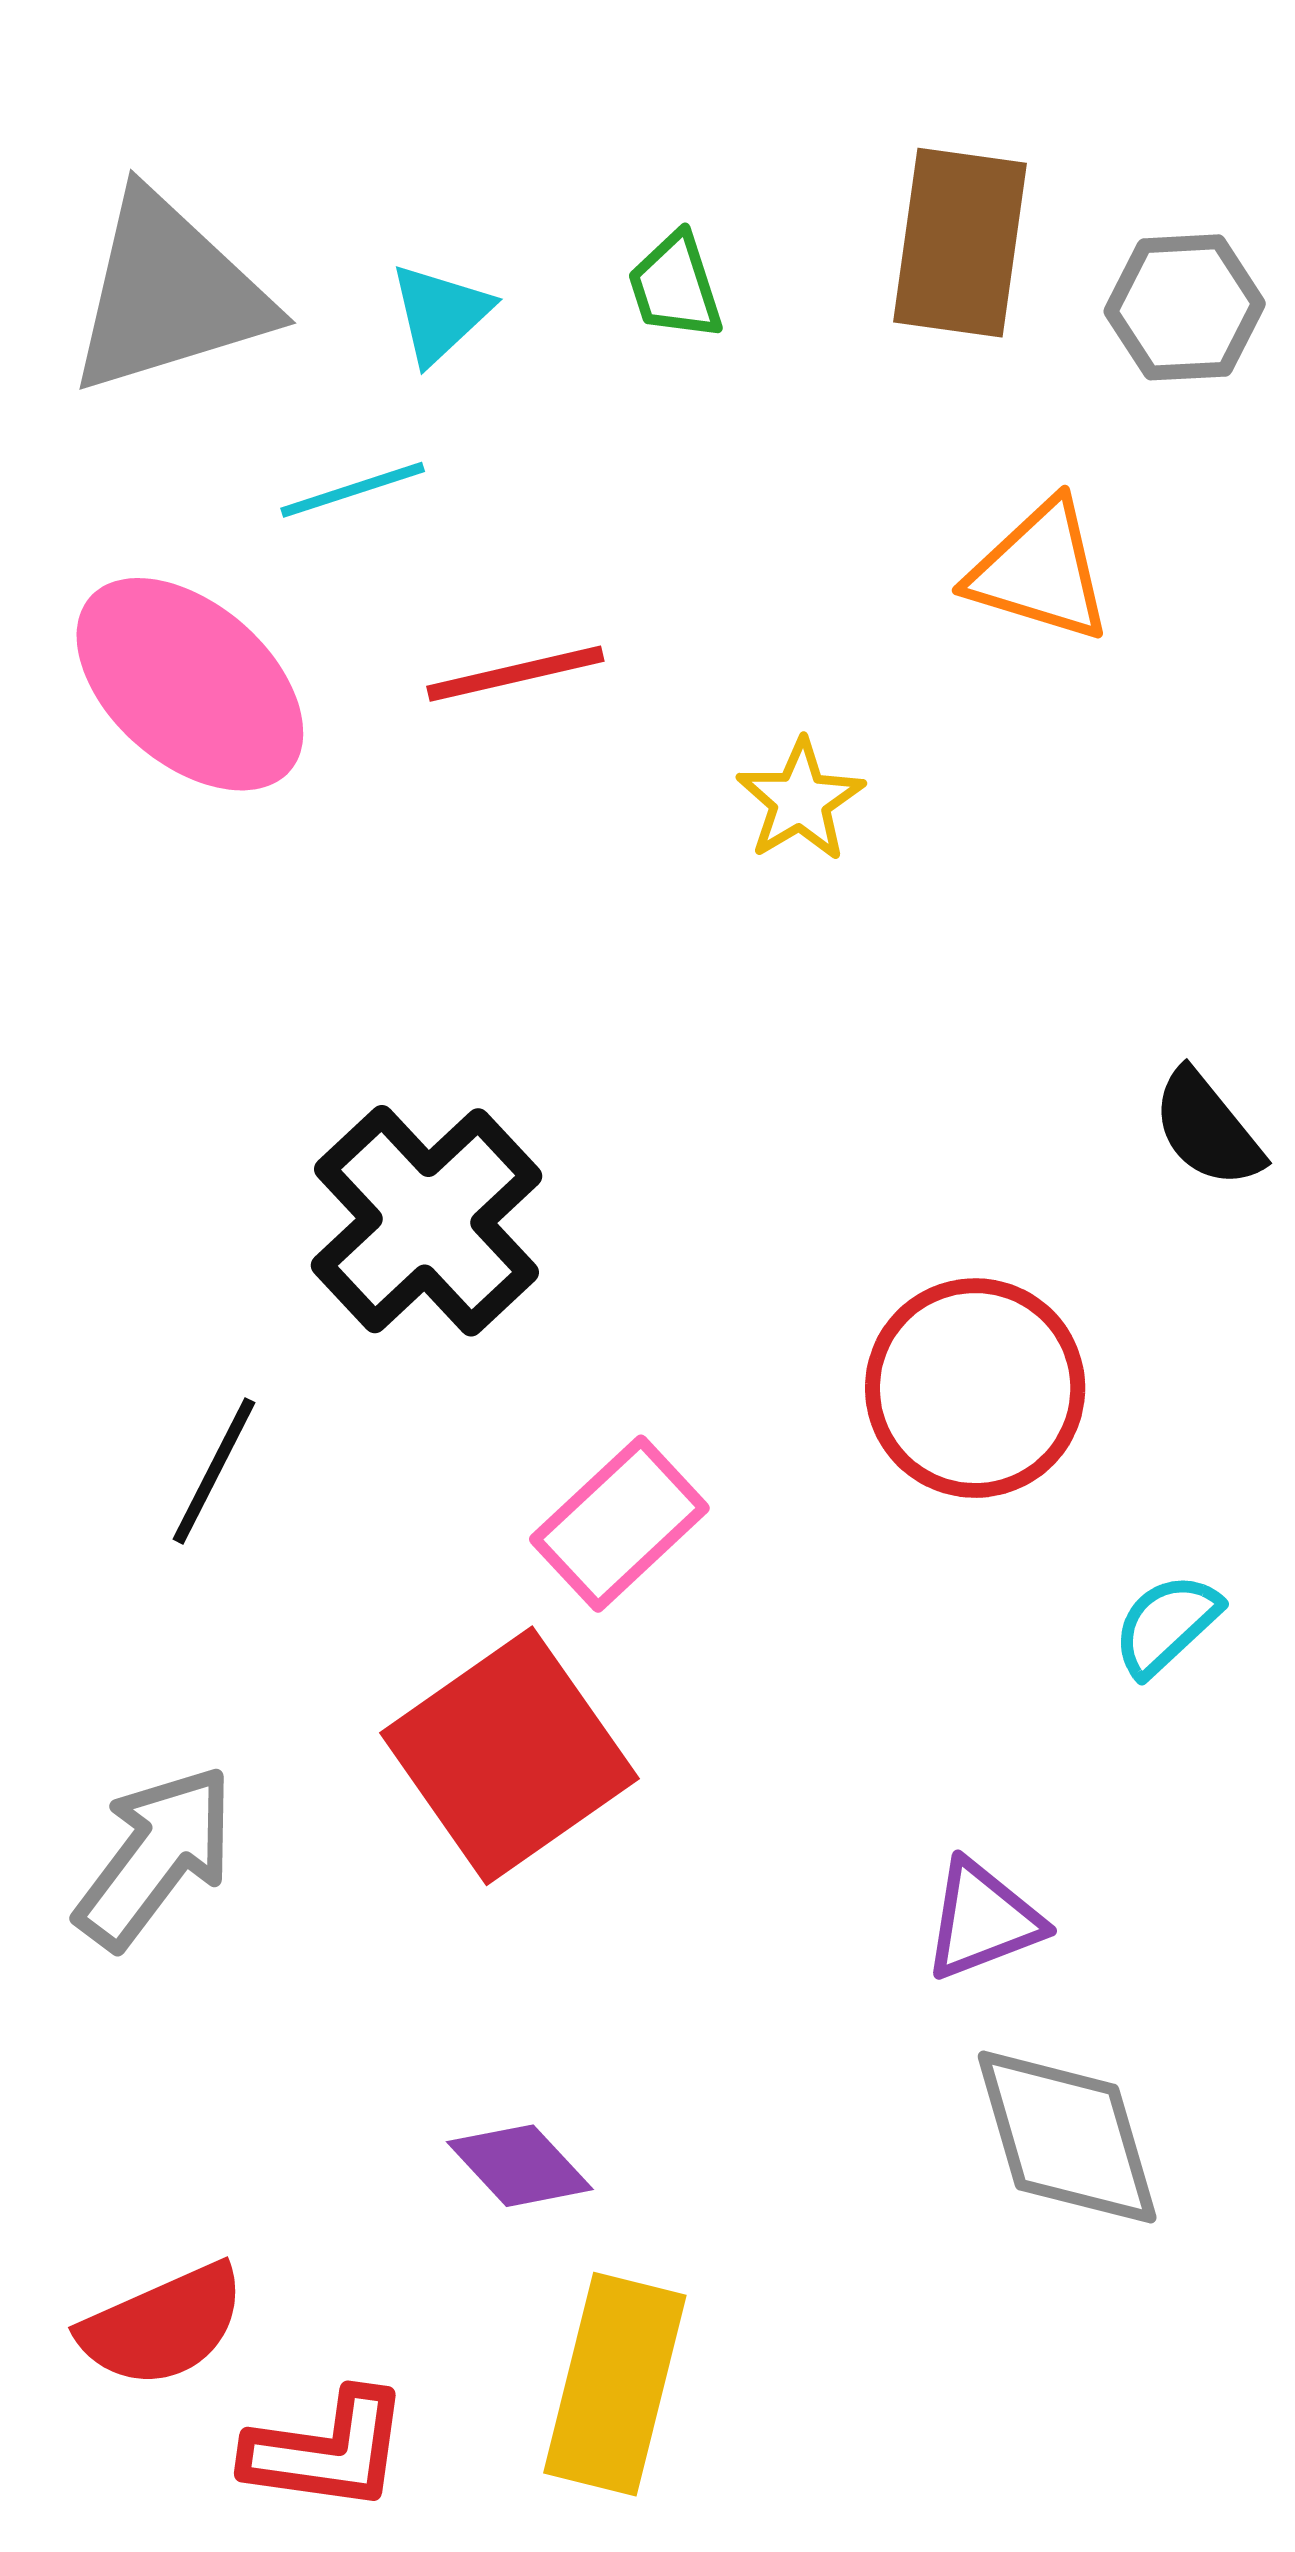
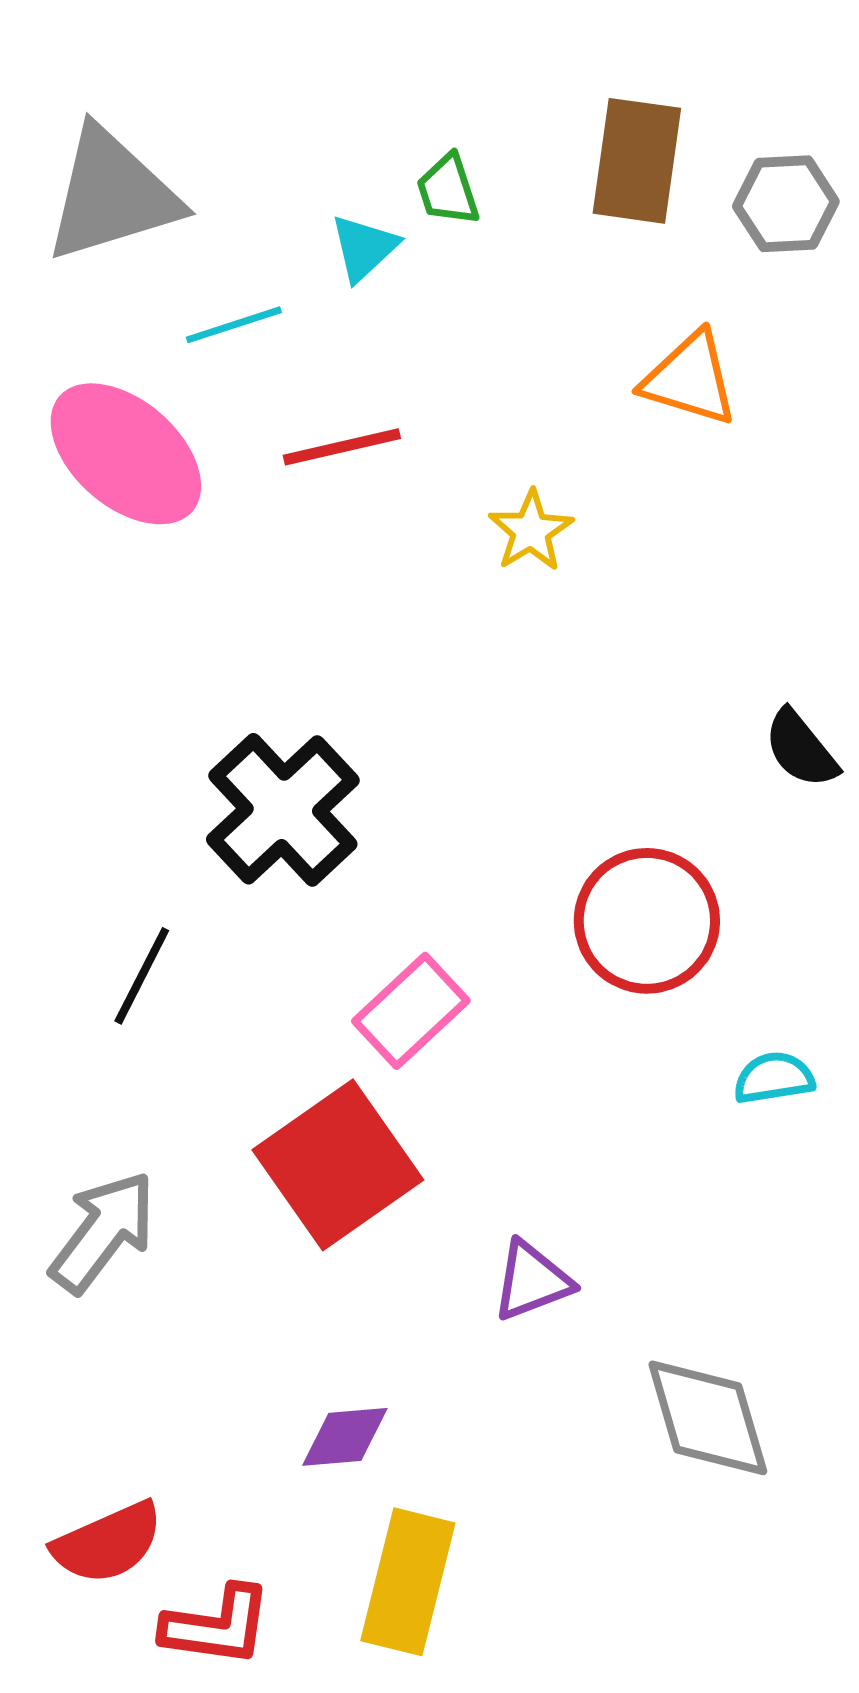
cyan triangle: (440, 313) -> (364, 248), moved
cyan semicircle: (1167, 1625) -> (774, 1078), turned 34
purple triangle: (983, 1920) -> (532, 1281), moved
purple diamond: (520, 2166) -> (345, 1437), turned -52

